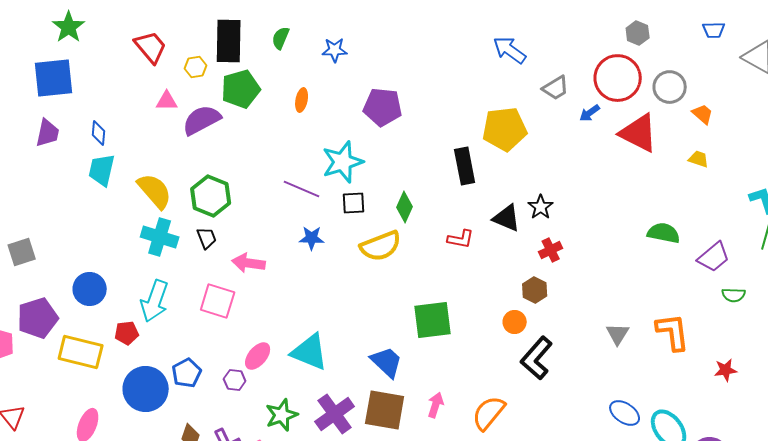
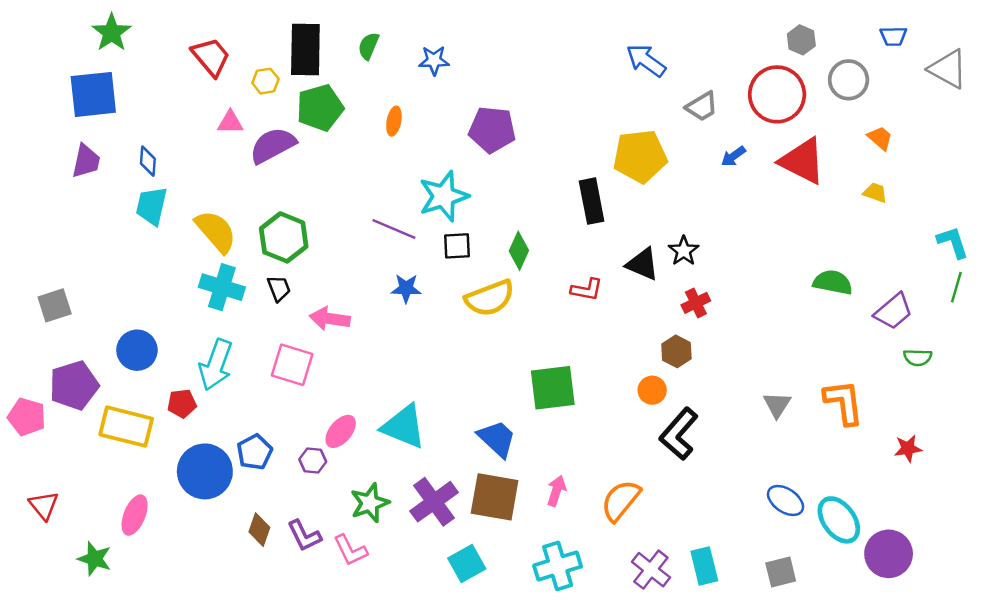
gray circle: (670, 87) -> (849, 80), moved
blue arrow: (590, 113) -> (733, 156), moved

